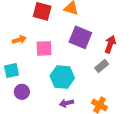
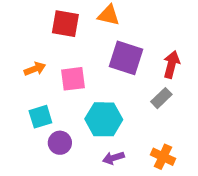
cyan square: (11, 71) -> (40, 117), moved
purple circle: (22, 92) -> (60, 143), moved

